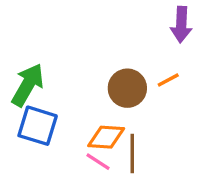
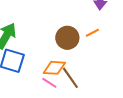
brown line: (132, 153) -> (70, 78), turned -35

